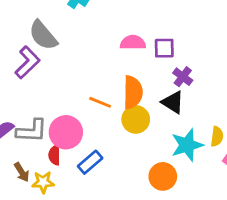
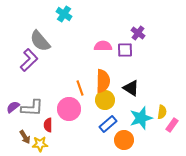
purple cross: (183, 77) -> (138, 33), moved
orange line: (100, 102) -> (80, 88), turned 49
pink circle: (66, 132) -> (69, 109), moved
blue rectangle: (90, 162) -> (108, 124), moved

